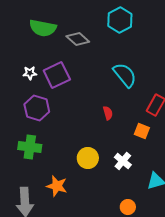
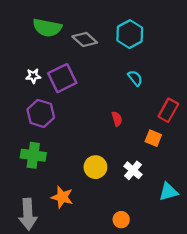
cyan hexagon: (120, 20) -> (130, 34), moved
cyan semicircle: (125, 75) -> (135, 78), size x0.6
orange circle: (128, 207) -> (121, 220), moved

